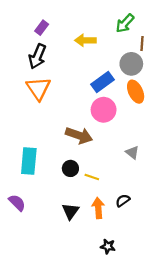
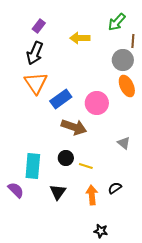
blue rectangle: (102, 82) -> (61, 99), moved
cyan rectangle: (29, 161) -> (33, 166), moved
black triangle: (70, 211) -> (58, 192), moved

